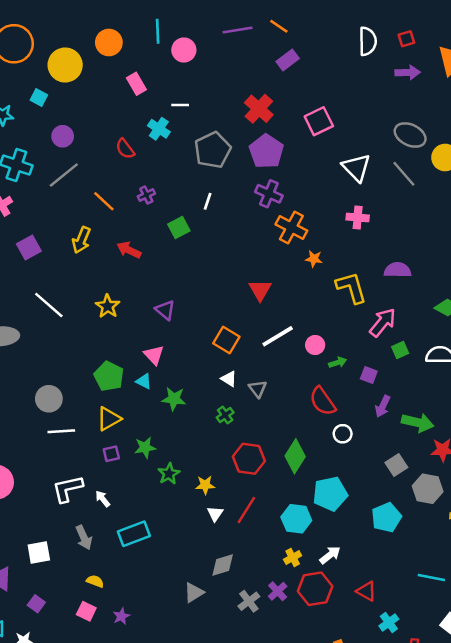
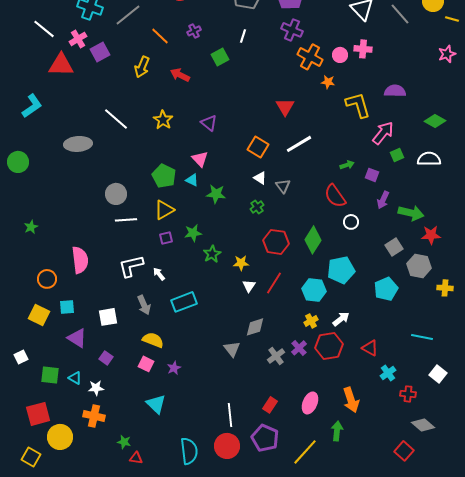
purple square: (29, 248) -> (100, 52), moved
pink circle: (315, 345) -> (340, 55), moved
yellow semicircle: (95, 581) -> (153, 340), size x1.5
gray triangle: (194, 592) -> (232, 349), turned -36

